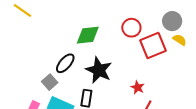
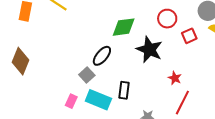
red square: (153, 46) -> (189, 36), size x0.6
black star: (99, 70) -> (149, 50), moved

